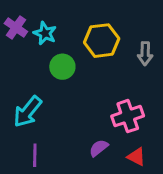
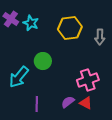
green circle: (62, 67) -> (43, 61), moved
purple line: (35, 155) -> (37, 104), moved
red triangle: (136, 157) -> (86, 103), moved

